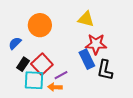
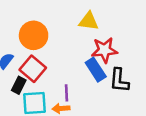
red square: (42, 64) -> (33, 69), moved
purple line: (61, 75) -> (67, 93), turned -56

